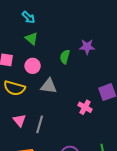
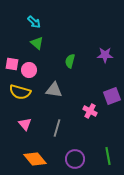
purple star: (87, 47) -> (105, 55), moved
pink circle: (33, 66) -> (29, 70), moved
gray line: (40, 124) -> (57, 128), moved

